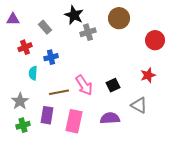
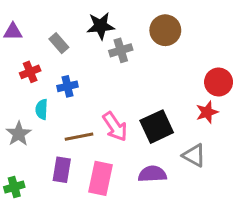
black star: (74, 15) -> (101, 26), turned -30
red circle: (155, 40) -> (219, 82), moved
black square: (113, 85) -> (157, 127), size x1.6
gray star: (20, 101) -> (19, 134), moved
green cross: (23, 125) -> (14, 187), moved

